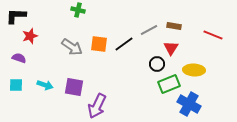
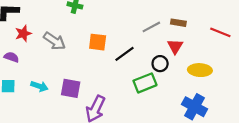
black line: (124, 44) -> (124, 54), moved
gray arrow: (72, 47) -> (54, 41), moved
green rectangle: (169, 84) -> (145, 83), moved

